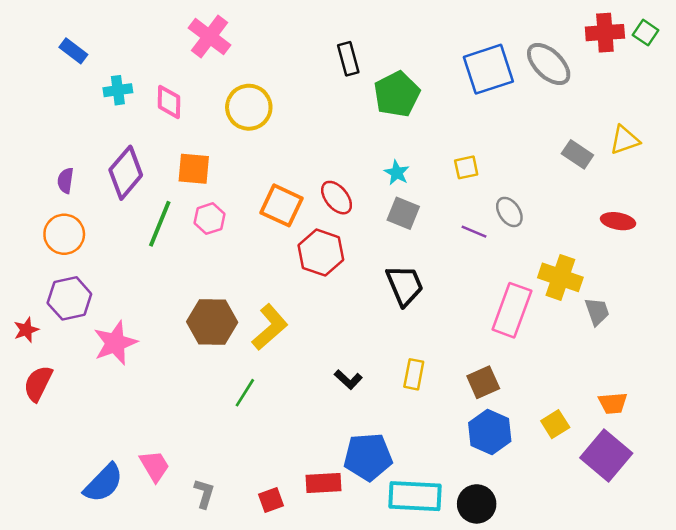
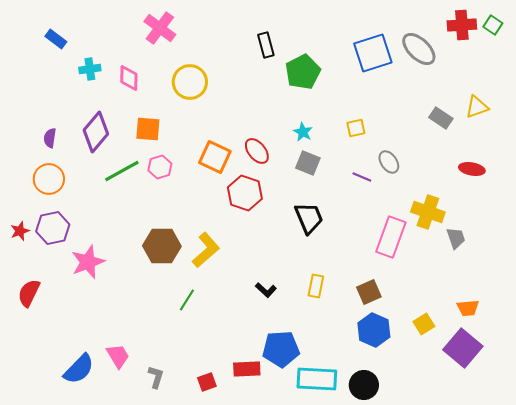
green line: (160, 224) -> (122, 171), turned 39
red star: (26, 330) -> (20, 231), moved

